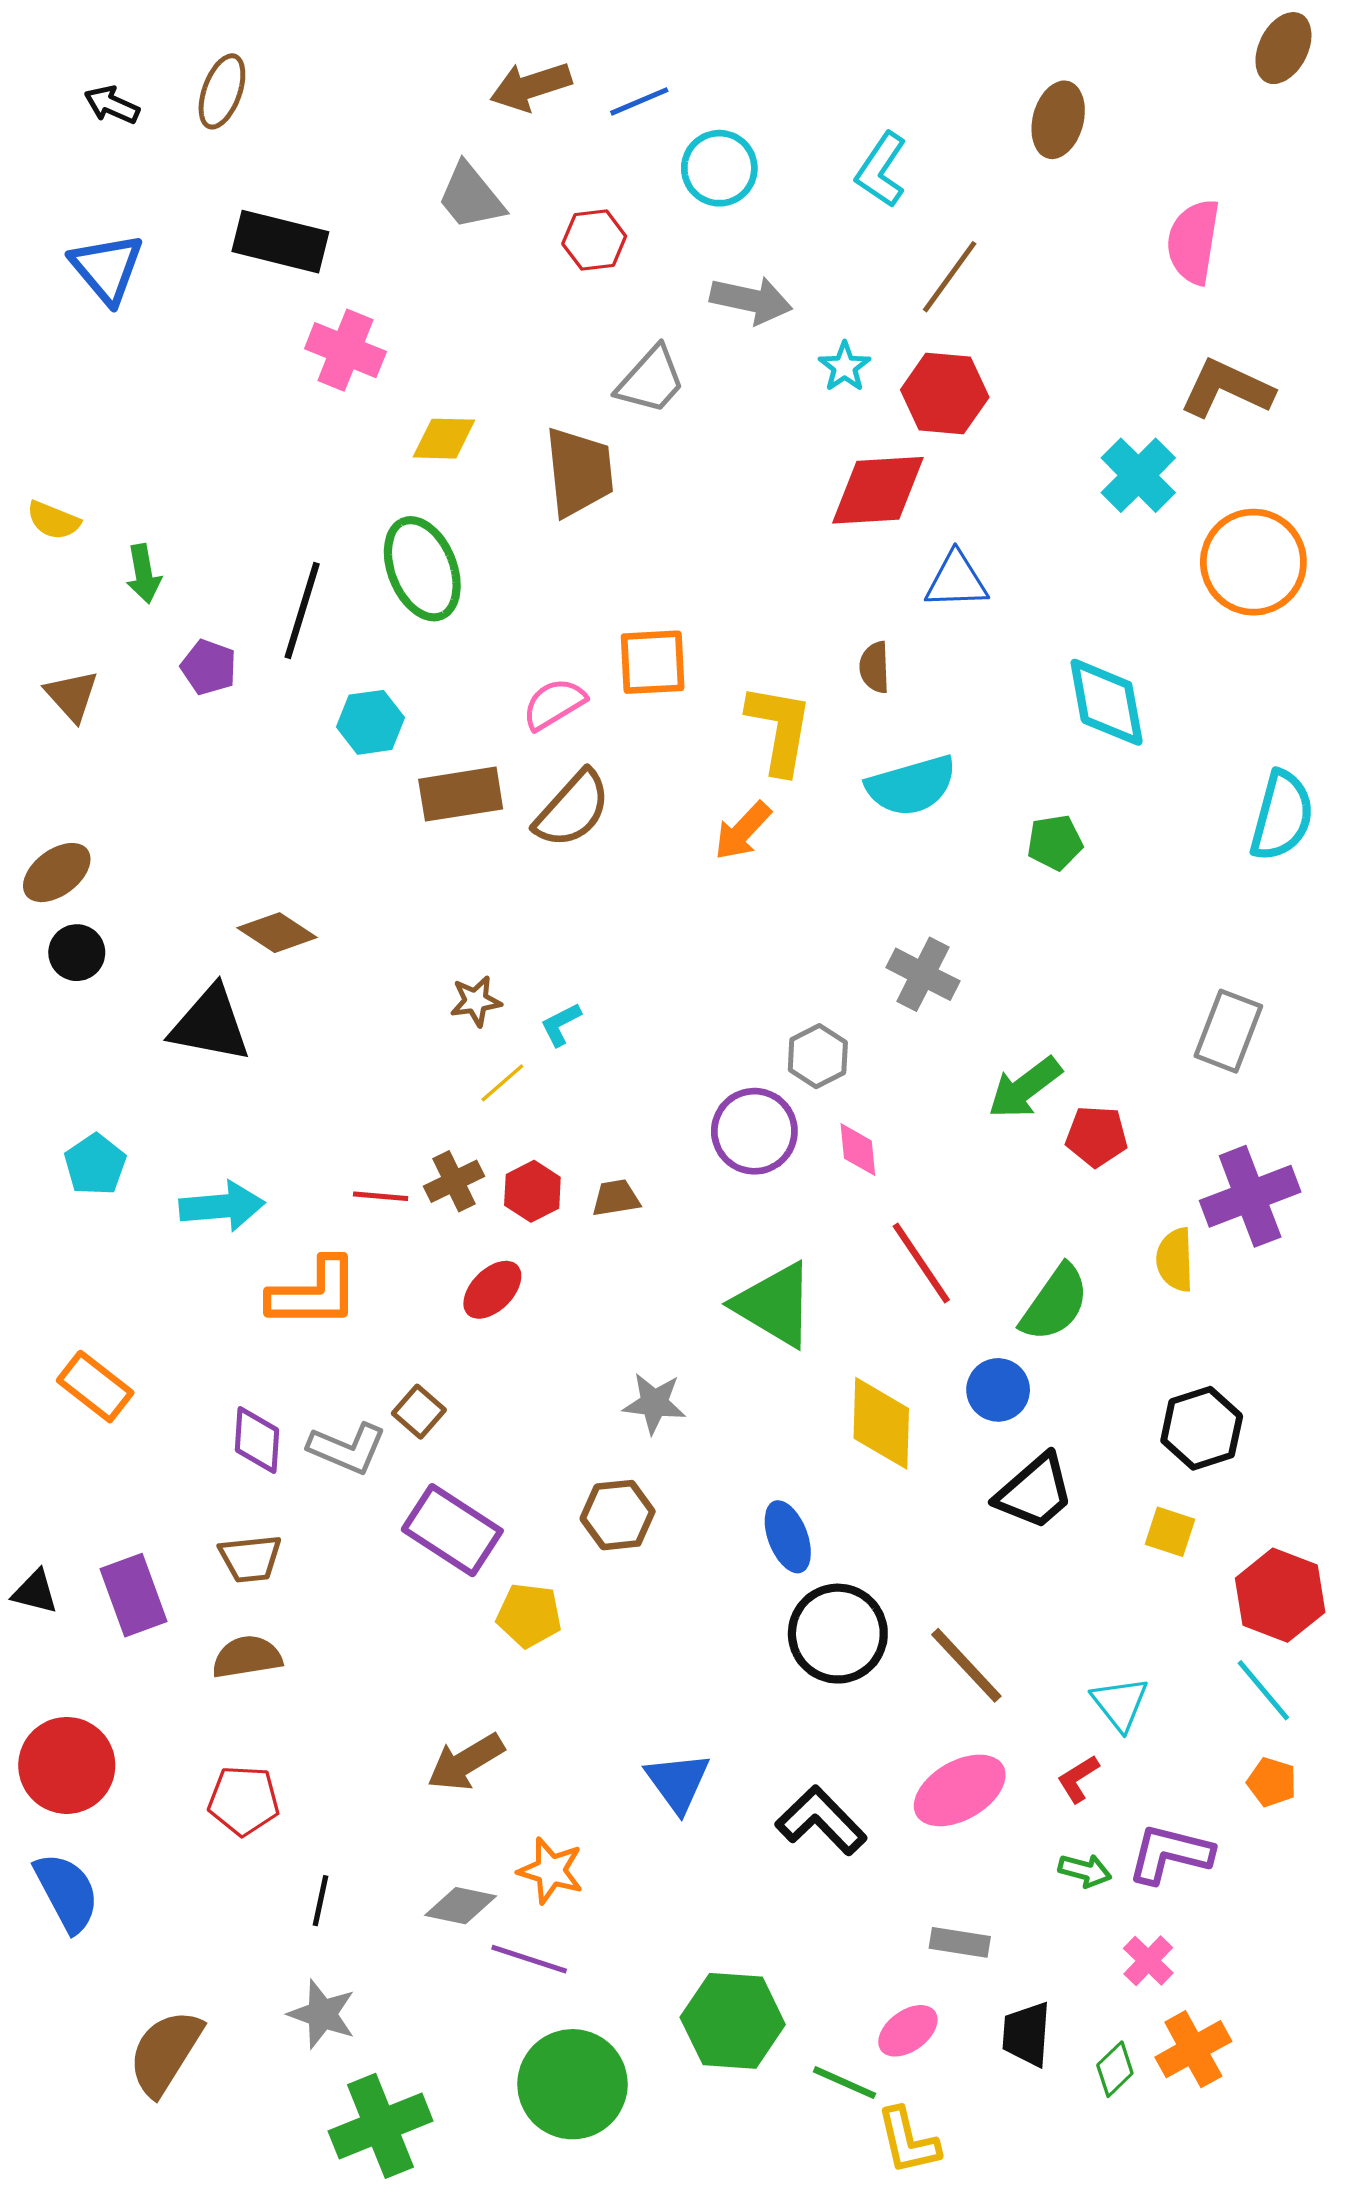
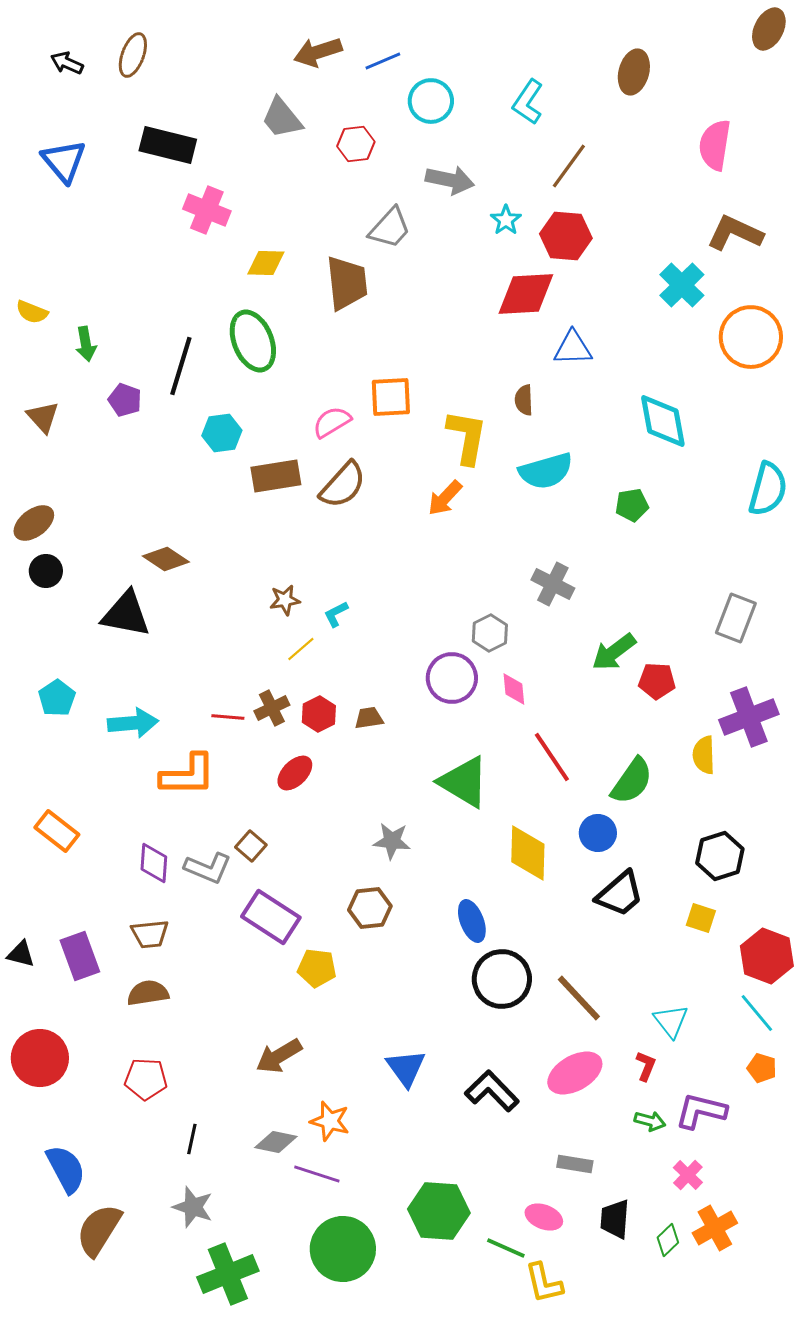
red L-shape: (1078, 1779) -> (646, 1066), turned 144
blue semicircle: (67, 1892) -> (66, 1169), moved
pink ellipse: (908, 2031) -> (544, 1217), turned 57

